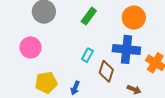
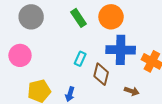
green rectangle: (89, 16) -> (78, 18), turned -66
orange circle: (134, 18) -> (111, 17), moved

